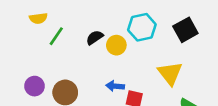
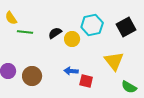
yellow semicircle: (38, 18) -> (11, 18), turned 64
green line: (56, 36) -> (25, 32), turned 63

